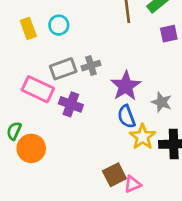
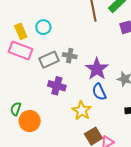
gray cross: (91, 66) -> (70, 56), turned 32
pink rectangle: (38, 89) -> (20, 51), moved
yellow star: (142, 137) -> (82, 110), moved

